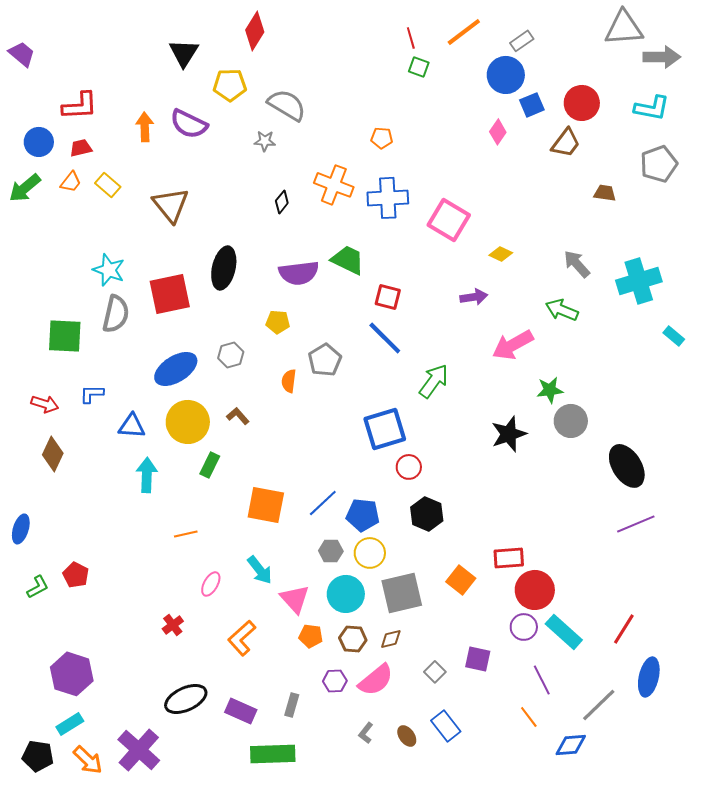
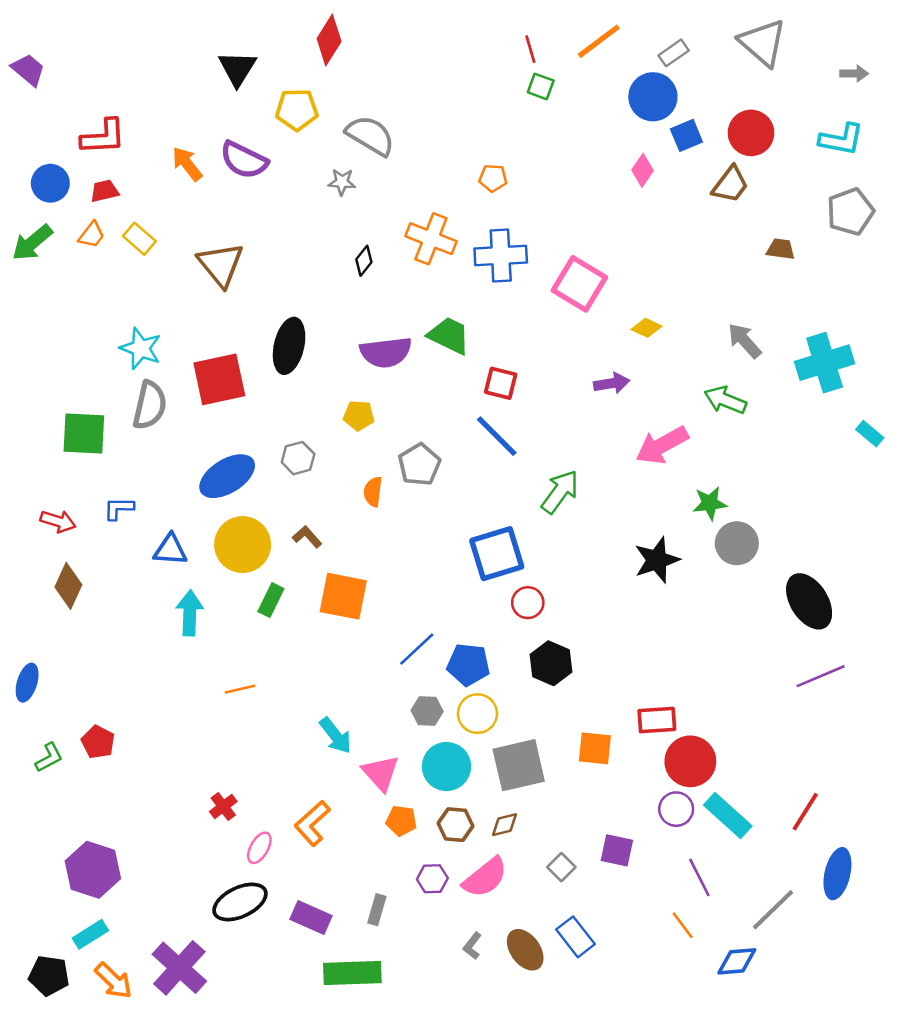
gray triangle: (624, 28) -> (763, 43), moved, turned 45
gray arrow: (662, 57) -> (854, 74), size x0.6
orange arrow: (145, 127) -> (187, 164), turned -36
orange square: (266, 505) -> (343, 596), moved
orange square: (461, 580) -> (595, 748), turned -32
pink ellipse: (211, 584) -> (259, 848), moved
brown ellipse: (407, 736) -> (525, 950), size x1.5

